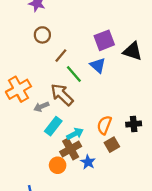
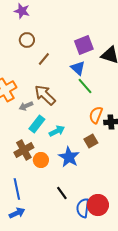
green line: (74, 74) -> (85, 86), moved
orange semicircle: (104, 125) -> (96, 115), moved
brown cross: (71, 149) -> (24, 150), moved
blue star: (88, 162) -> (69, 157), size x1.5

